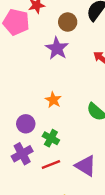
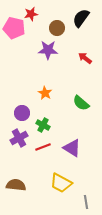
purple star: (57, 48) -> (48, 50), turned -30

